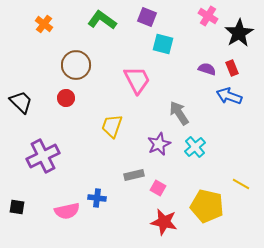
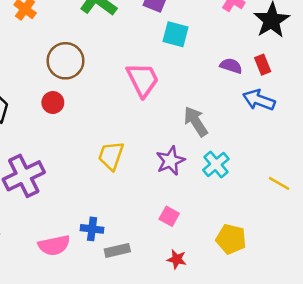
yellow trapezoid: (112, 126) -> (111, 156), moved
gray rectangle: (134, 175) -> (117, 250), moved
yellow line: (241, 184) -> (279, 183), moved
yellow pentagon: (207, 206) -> (231, 239), size x0.7
red star: (164, 222) -> (177, 259), size x0.6

